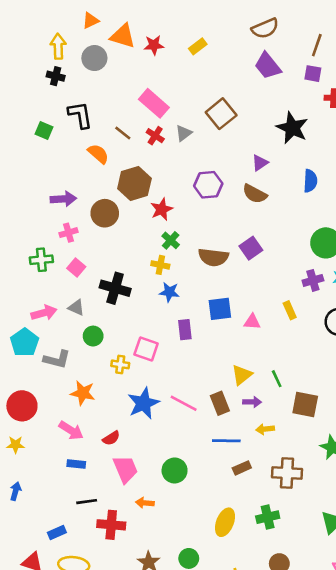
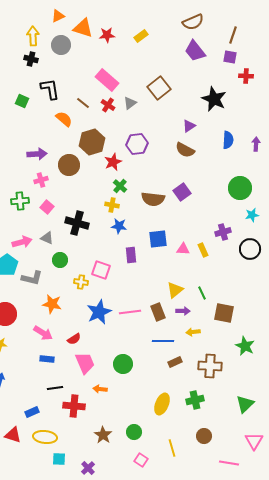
purple hexagon: (208, 185) -> (137, 144), moved
purple cross: (313, 280) -> (223, 232), moved
yellow rectangle: (290, 310) -> (203, 250), moved
pink line: (184, 403) -> (130, 312), turned -35

